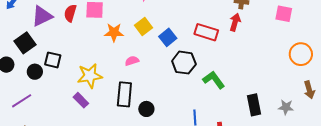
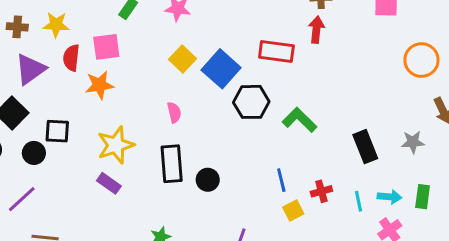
orange star: (114, 32) -> (99, 85), moved
blue square: (168, 37) -> (221, 69), size x1.4
pink semicircle: (132, 61) -> (174, 112), turned 104

